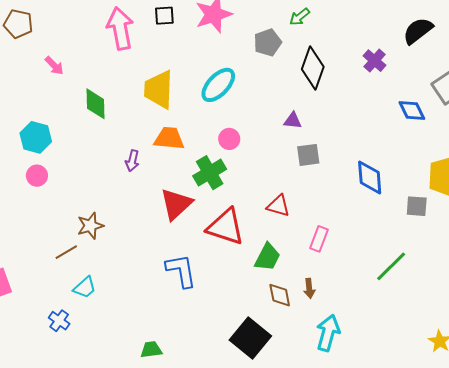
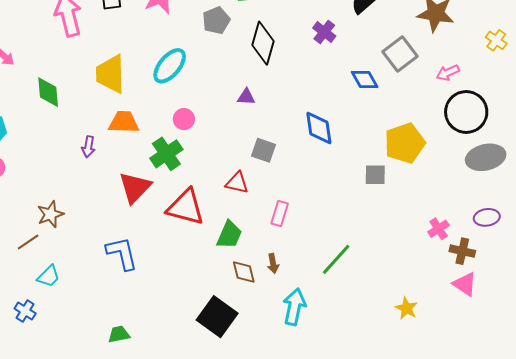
gray square: (308, 155) -> (264, 150), moved, turned 30
blue diamond: (370, 178) -> (319, 128), moved
green line: (391, 266) -> (336, 259), moved
blue L-shape: (181, 271) -> (122, 253), moved

